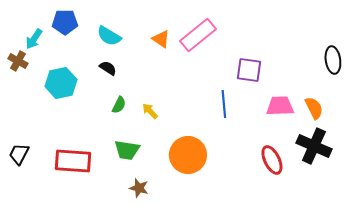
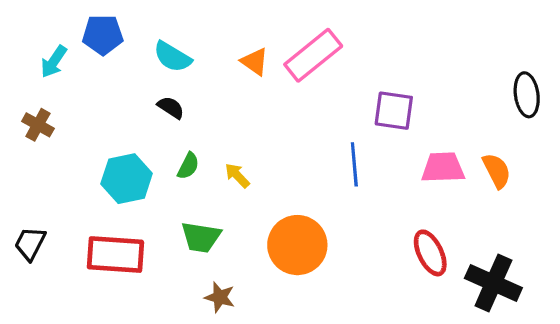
brown cross: (18, 61) -> (38, 125), moved
cyan hexagon: (61, 83) -> (127, 179), moved
black cross: (314, 146) -> (493, 283), moved

